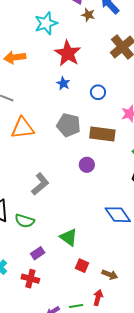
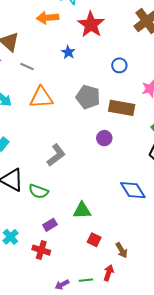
orange arrow: (15, 57) -> (48, 18), moved
blue star: (63, 83) -> (68, 52), moved
green triangle: (69, 237) -> (82, 210), turned -42
brown arrow: (110, 275) -> (122, 250), turned 35

